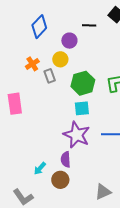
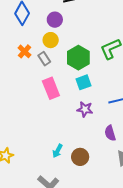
pink rectangle: (15, 104) -> (51, 88), moved
purple star: (77, 135) -> (85, 109), size x0.6
purple semicircle: (66, 159) -> (110, 133), moved

